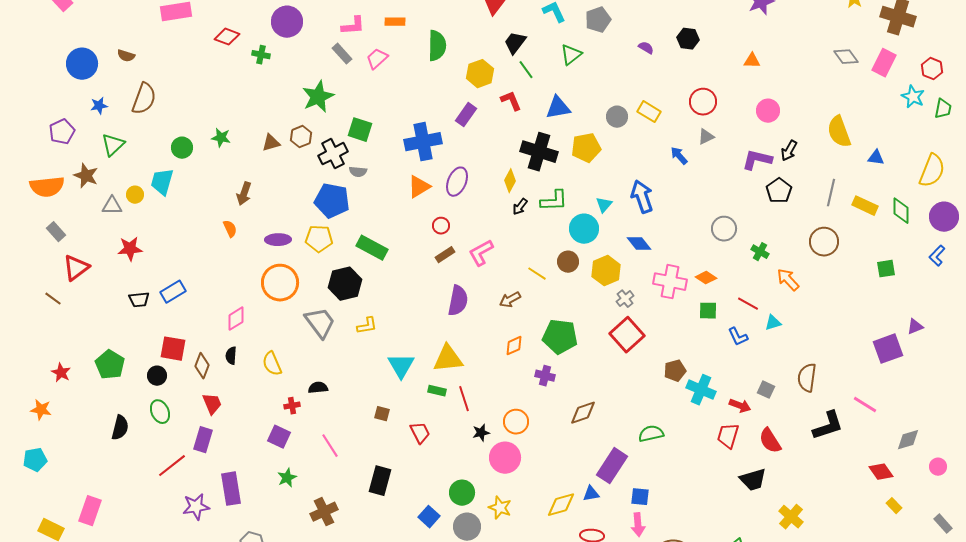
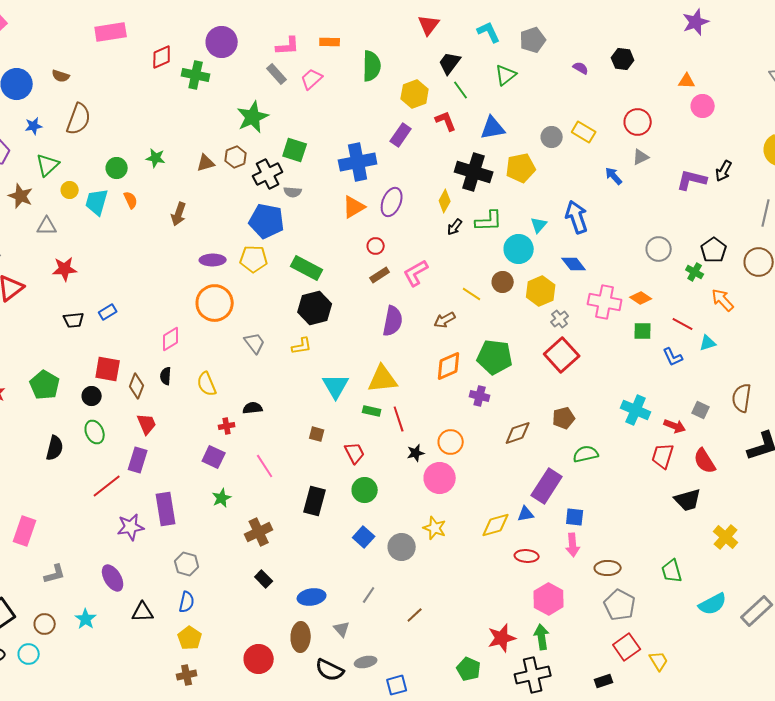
red diamond: (227, 37) -> (162, 57), turned -45
green cross: (261, 55) -> (196, 75), size x1.5
pink circle: (768, 111) -> (703, 106), moved
black pentagon: (779, 191) -> (714, 250), moved
yellow circle: (135, 195) -> (70, 190), moved
orange semicircle: (230, 229) -> (131, 200), moved
black hexagon: (345, 284) -> (315, 308), moved
blue rectangle: (173, 292) -> (108, 312), size x0.7
gray trapezoid: (320, 323) -> (255, 343), size x0.7
orange diamond: (514, 346) -> (449, 366), size x1.4
brown pentagon: (675, 371) -> (564, 418), moved
green circle: (462, 493) -> (365, 490), moved

